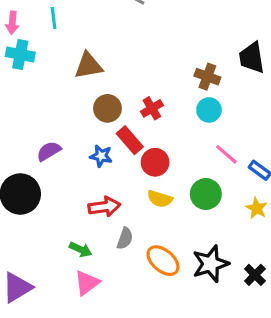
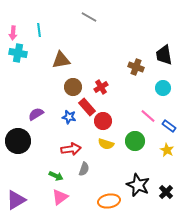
cyan circle: (209, 110) -> (163, 88), moved
orange ellipse: (163, 261) -> (109, 201), moved, turned -50
black star: (211, 264) -> (138, 185), turned -30

